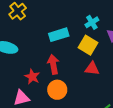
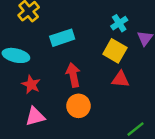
cyan rectangle: (59, 35) -> (62, 38), moved
red star: (32, 77) -> (31, 84), moved

